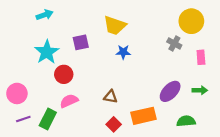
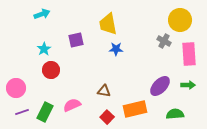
yellow trapezoid: (115, 25) -> (108, 24), turned 60
cyan star: (47, 52) -> (44, 49), size x0.6
pink rectangle: (201, 57) -> (189, 54), size x1.6
red circle: (64, 74) -> (51, 70), moved
pink semicircle: (69, 101) -> (72, 105), moved

